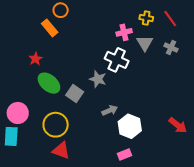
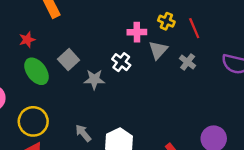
white cross: (117, 60) -> (121, 62), size x0.7
gray star: (98, 79) -> (94, 79), turned -30
gray square: (75, 93) -> (69, 60), moved
gray arrow: (110, 110) -> (83, 133), moved, turned -119

